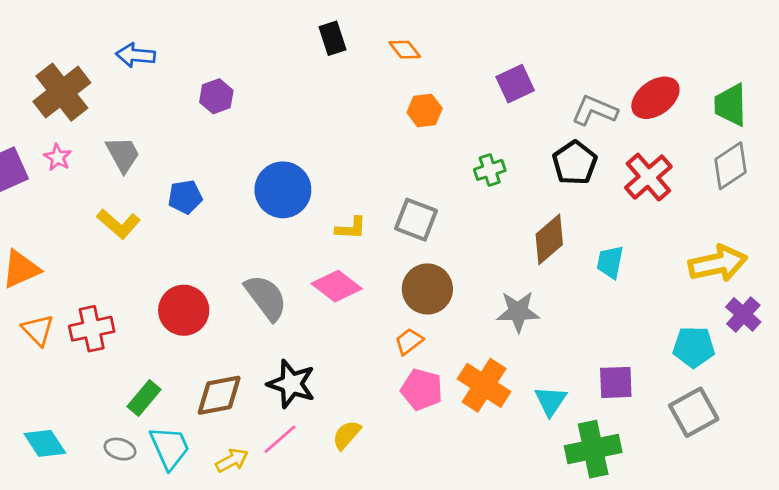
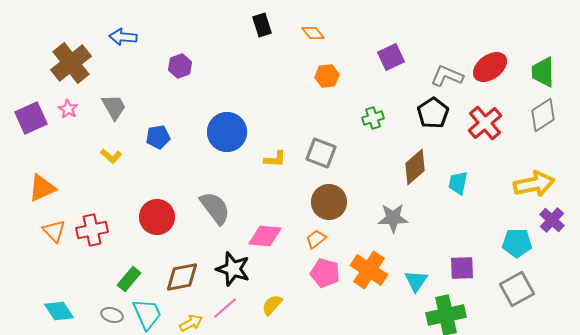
yellow L-shape: (119, 224) -> (111, 156), size x0.7
pink diamond: (337, 286) -> (265, 236), moved, turned -32

